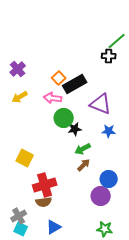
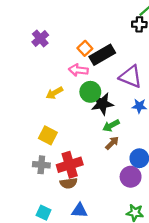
yellow arrow: (20, 97) -> (54, 93), moved
black star: (75, 129) -> (102, 104), size x1.5
gray cross: (19, 216) -> (41, 165), moved, turned 35
blue triangle: (54, 227) -> (79, 210), turned 35

